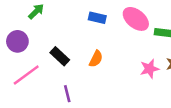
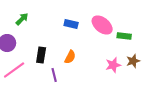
black rectangle: (60, 56) -> (41, 55), turned 56
purple line: (67, 94) -> (54, 75), moved

